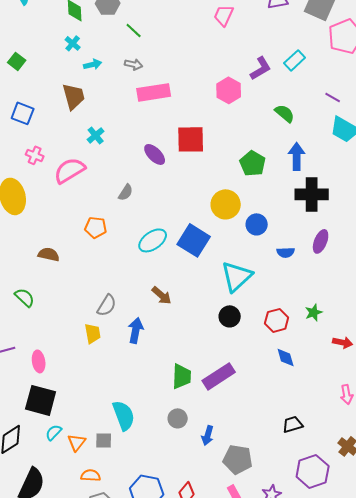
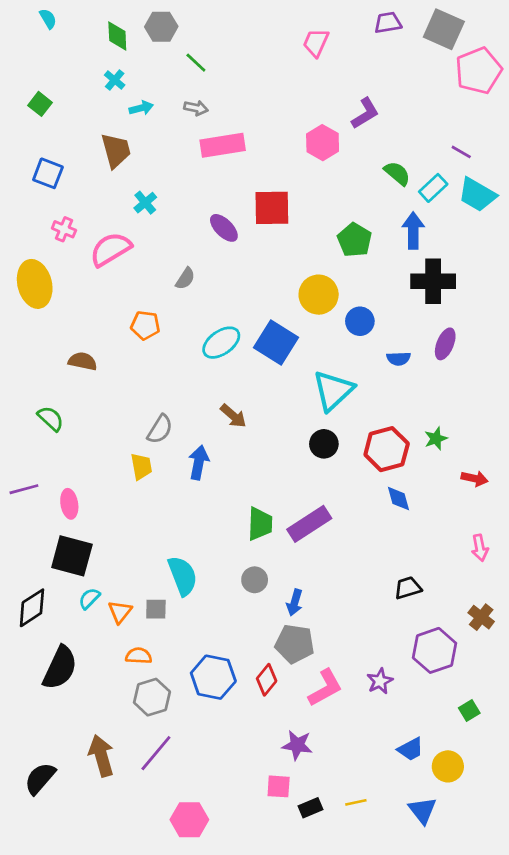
cyan rectangle: (295, 60) -> (433, 188), moved
red hexagon: (277, 320) -> (387, 449), size x1.4
gray pentagon: (238, 459) -> (295, 644), moved

